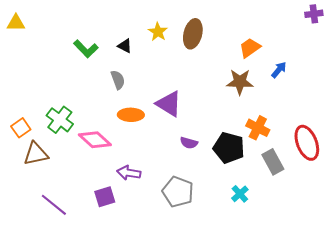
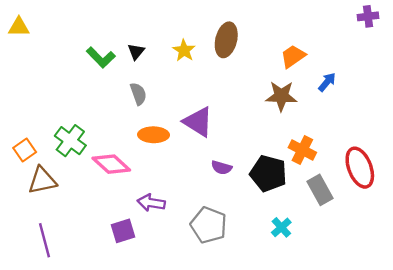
yellow star: (158, 32) -> (184, 50), moved
black triangle: (125, 46) -> (136, 52), moved, turned 42
purple line: (54, 205) -> (45, 240), moved, turned 36

